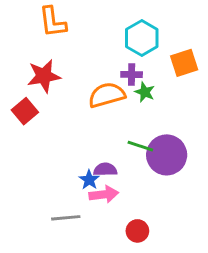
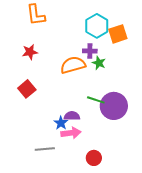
orange square: (184, 63) -> (118, 34), moved
red star: (44, 76) -> (30, 52), size x0.7
red square: (25, 111) -> (27, 89), moved

